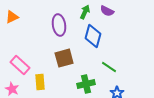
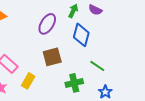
purple ellipse: (59, 25) -> (47, 24), turned 40
yellow rectangle: (40, 82) -> (28, 81), turned 35

